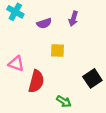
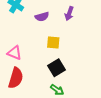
black square: (92, 78) -> (57, 68), moved
red semicircle: (36, 81) -> (16, 78), moved

